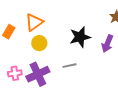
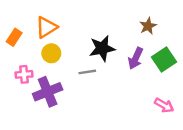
gray line: (69, 66) -> (87, 72), moved
pink cross: (15, 73) -> (24, 74), moved

